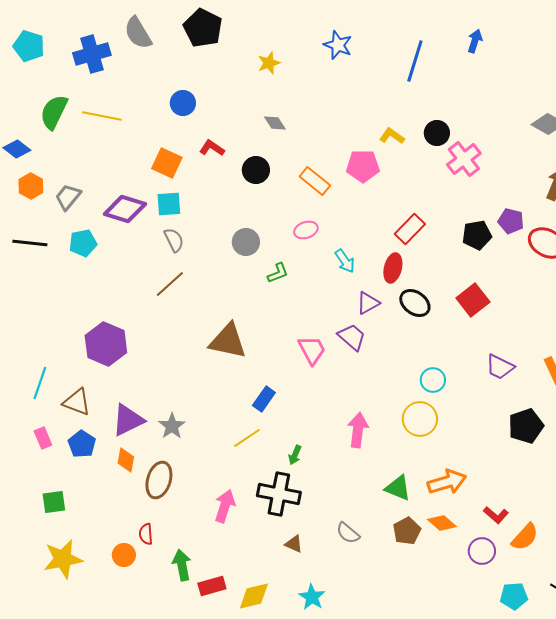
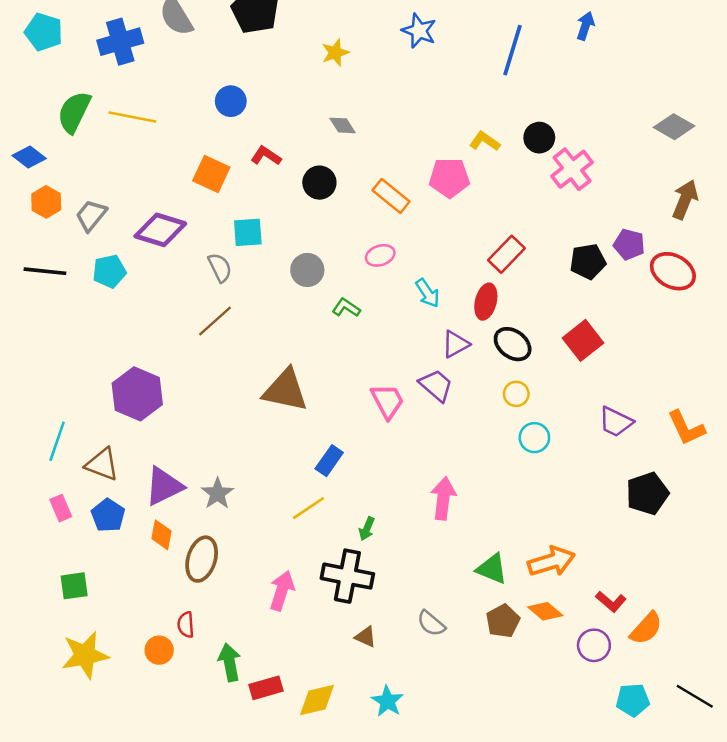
cyan square: (169, 204) -> (248, 232), moved
green L-shape: (278, 273) -> (346, 308), turned -125
yellow circle: (420, 419) -> (516, 394), moved, size x0.6

